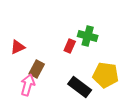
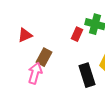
black rectangle: (80, 87) -> (87, 75), turned 35

